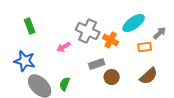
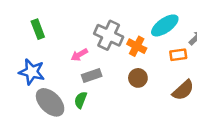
gray rectangle: (97, 64) -> (92, 76), moved
brown circle: (112, 77) -> (138, 78), moved

